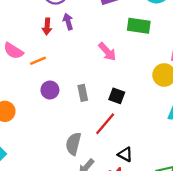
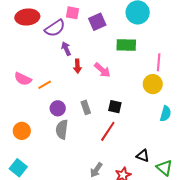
red arrow: (47, 27) -> (77, 66), moved
gray semicircle: (73, 144) -> (62, 129), moved
black triangle: (125, 154) -> (143, 156), moved

